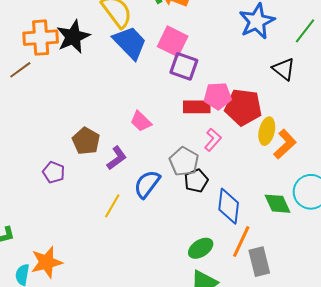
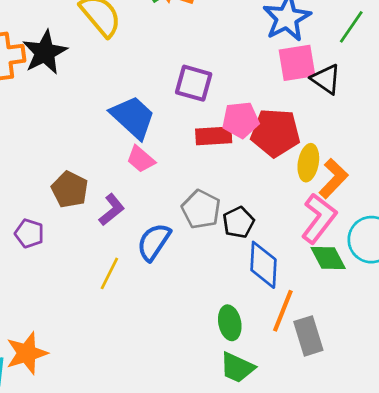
pink square: (173, 41) -> (297, 63), moved, turned -32
blue trapezoid: (130, 43) -> (133, 117), moved
pink L-shape: (213, 140) -> (319, 218), moved, size x1.6
black pentagon: (196, 181) -> (238, 222), moved
green ellipse: (201, 248) -> (230, 323), turned -65

